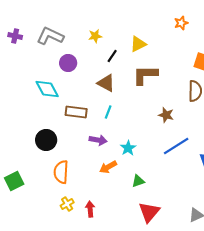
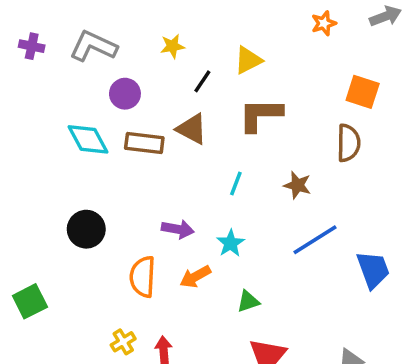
brown rectangle: (76, 112) -> (144, 143), moved
cyan line: (108, 112) -> (236, 183), moved
orange semicircle: (61, 172) -> (143, 277), moved

